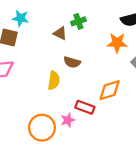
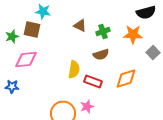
green cross: (78, 21) -> (103, 32), moved
brown semicircle: (72, 62) -> (101, 54), moved, turned -35
red rectangle: (85, 107) -> (93, 82), moved

